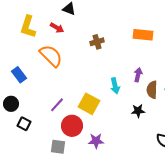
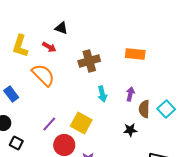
brown cross: (97, 42) -> (89, 61), size x1.5
cyan arrow: (115, 86) -> (102, 94), moved

